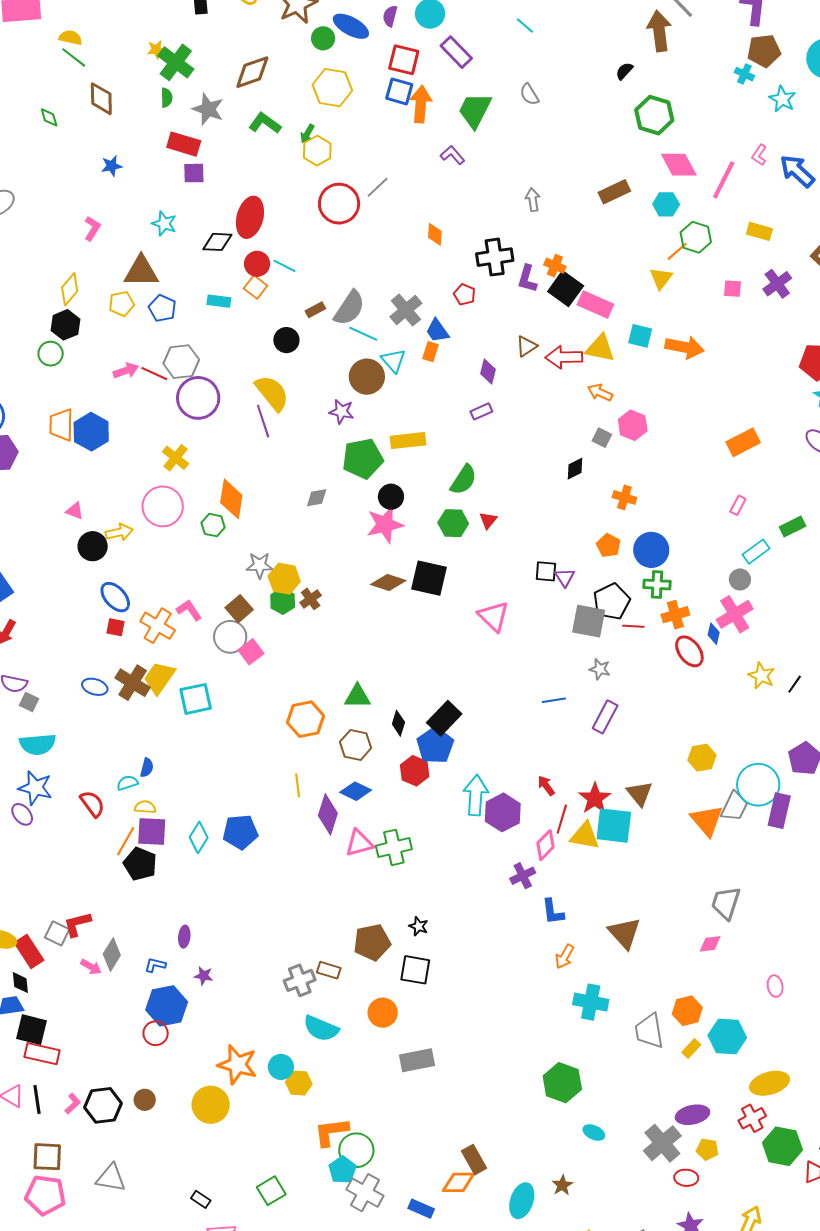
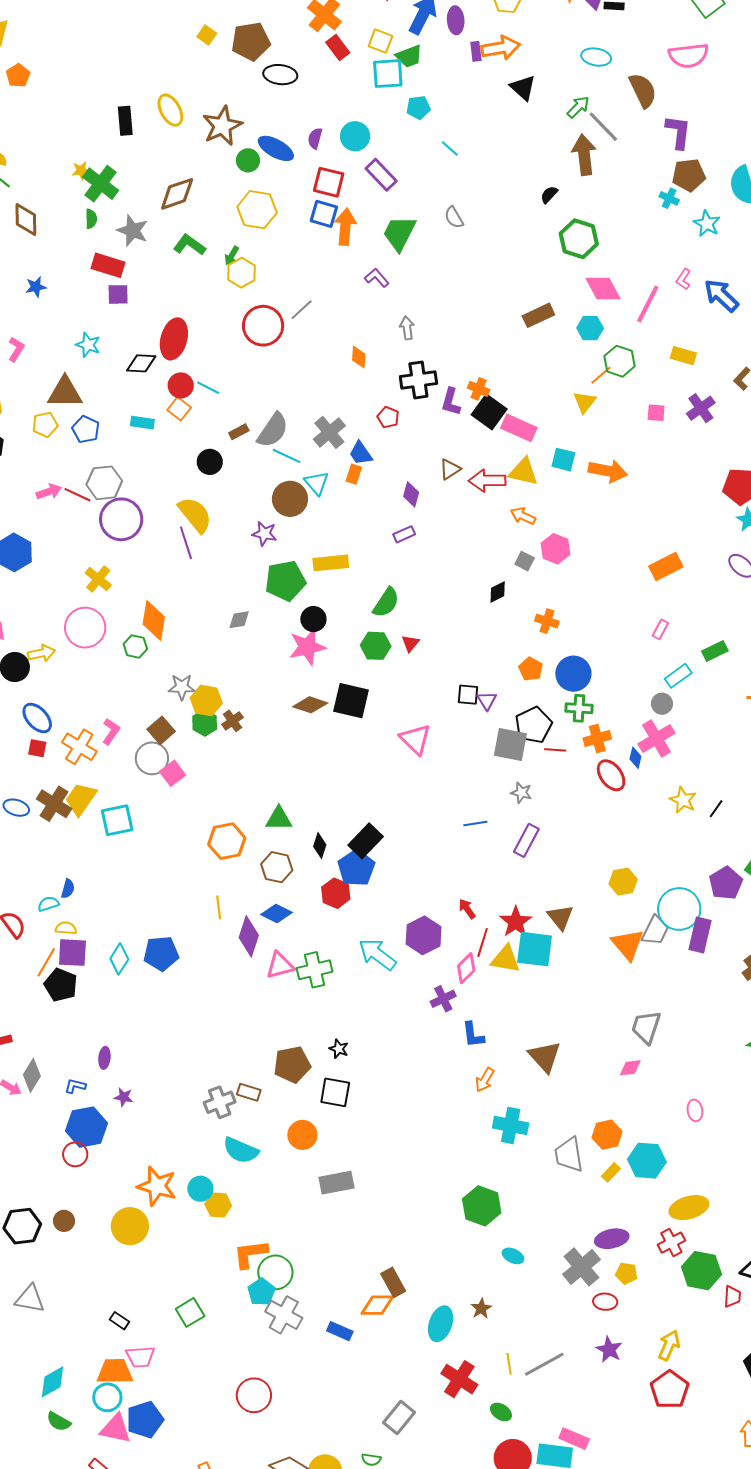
gray arrow: (533, 200) -> (407, 328), moved
pink L-shape: (189, 610) -> (111, 731), turned 68
cyan arrow: (476, 795) -> (377, 954), moved, turned -57

